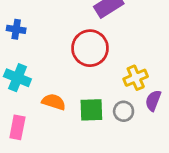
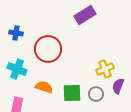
red circle: (90, 48) -> (48, 49), moved

